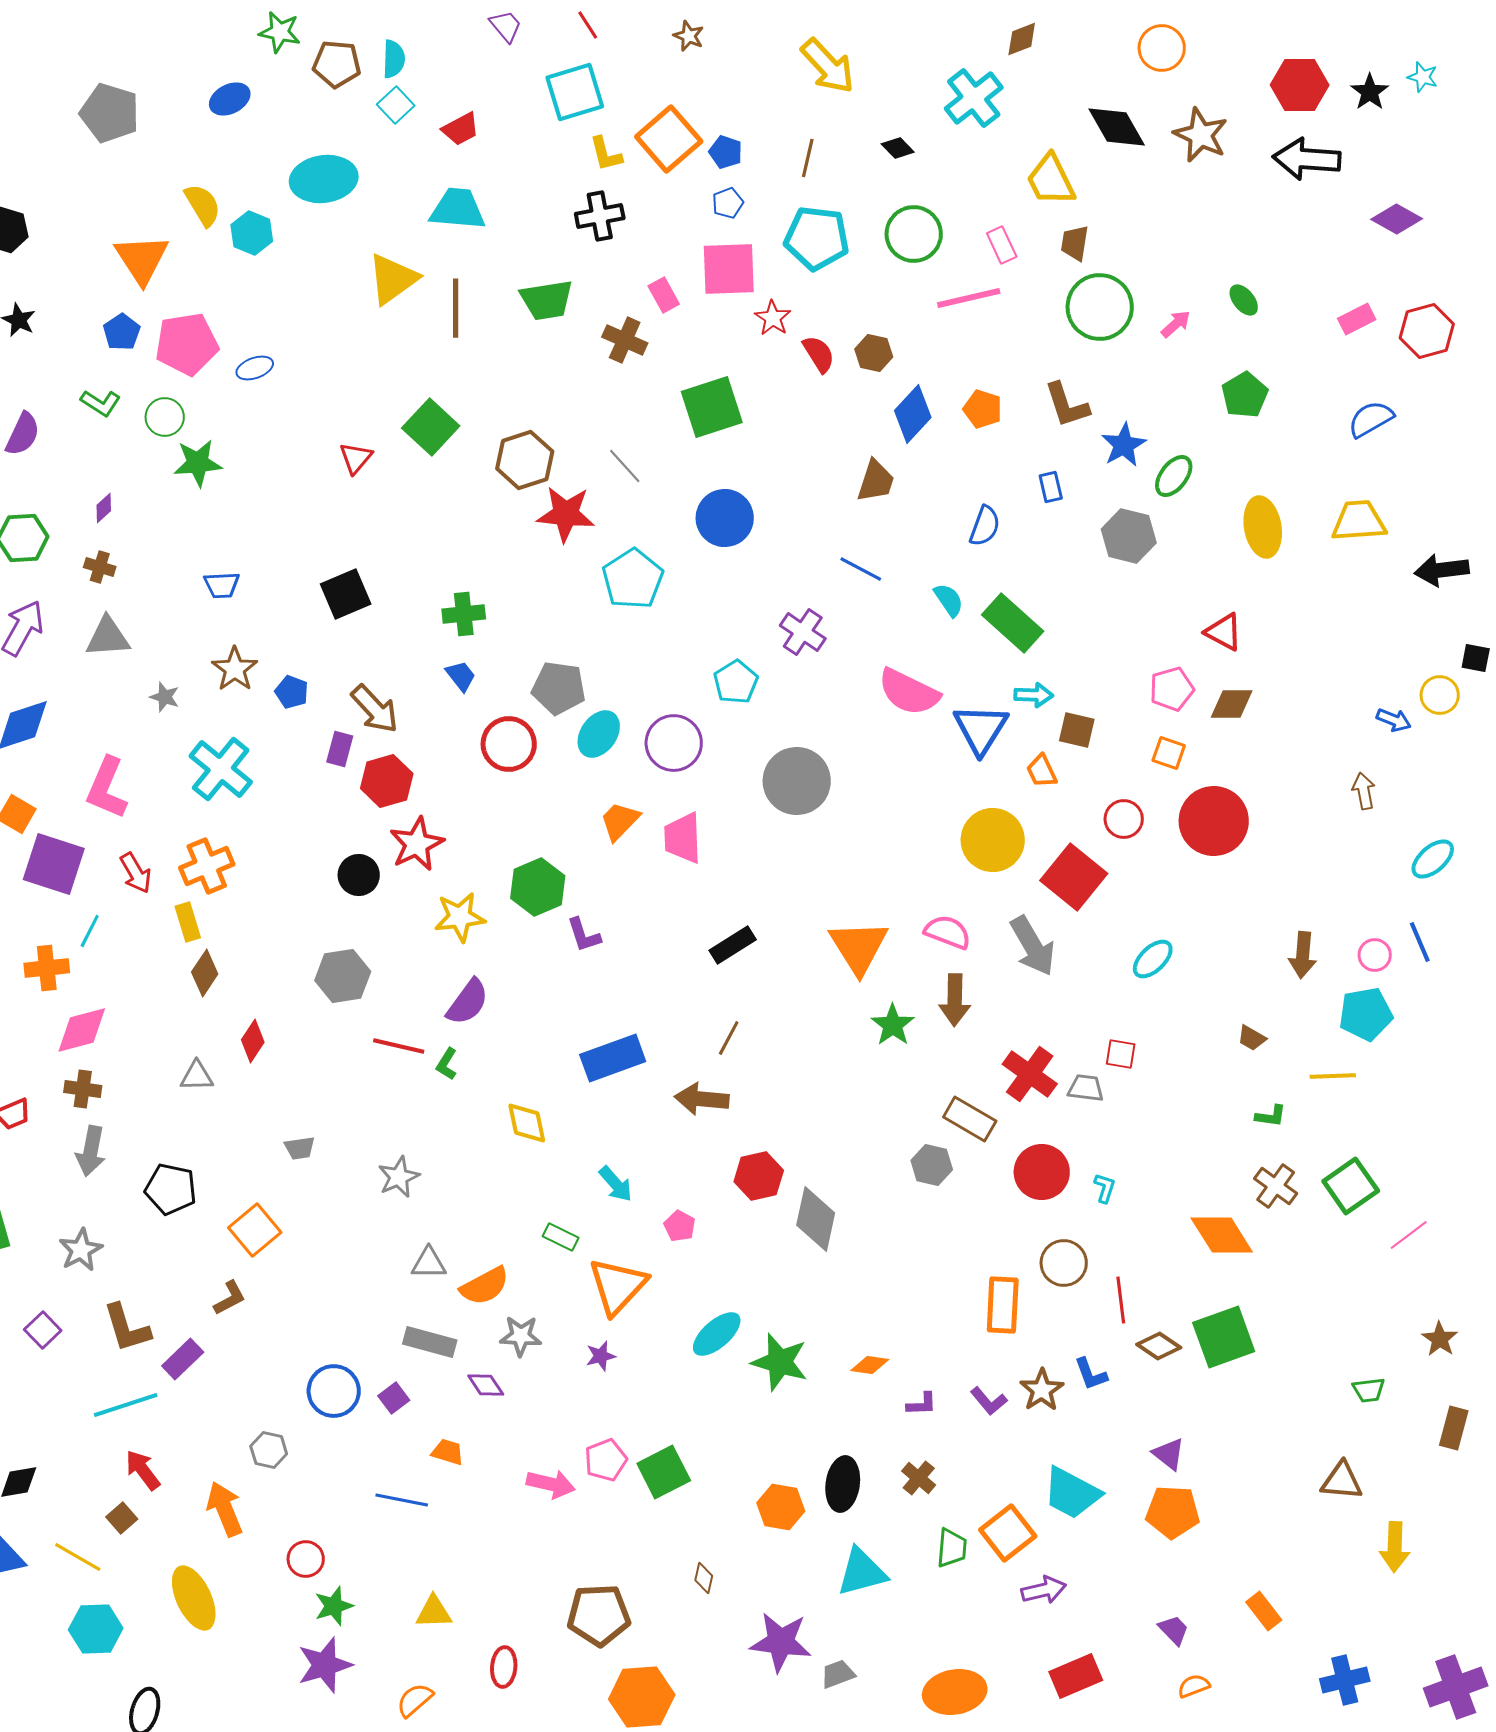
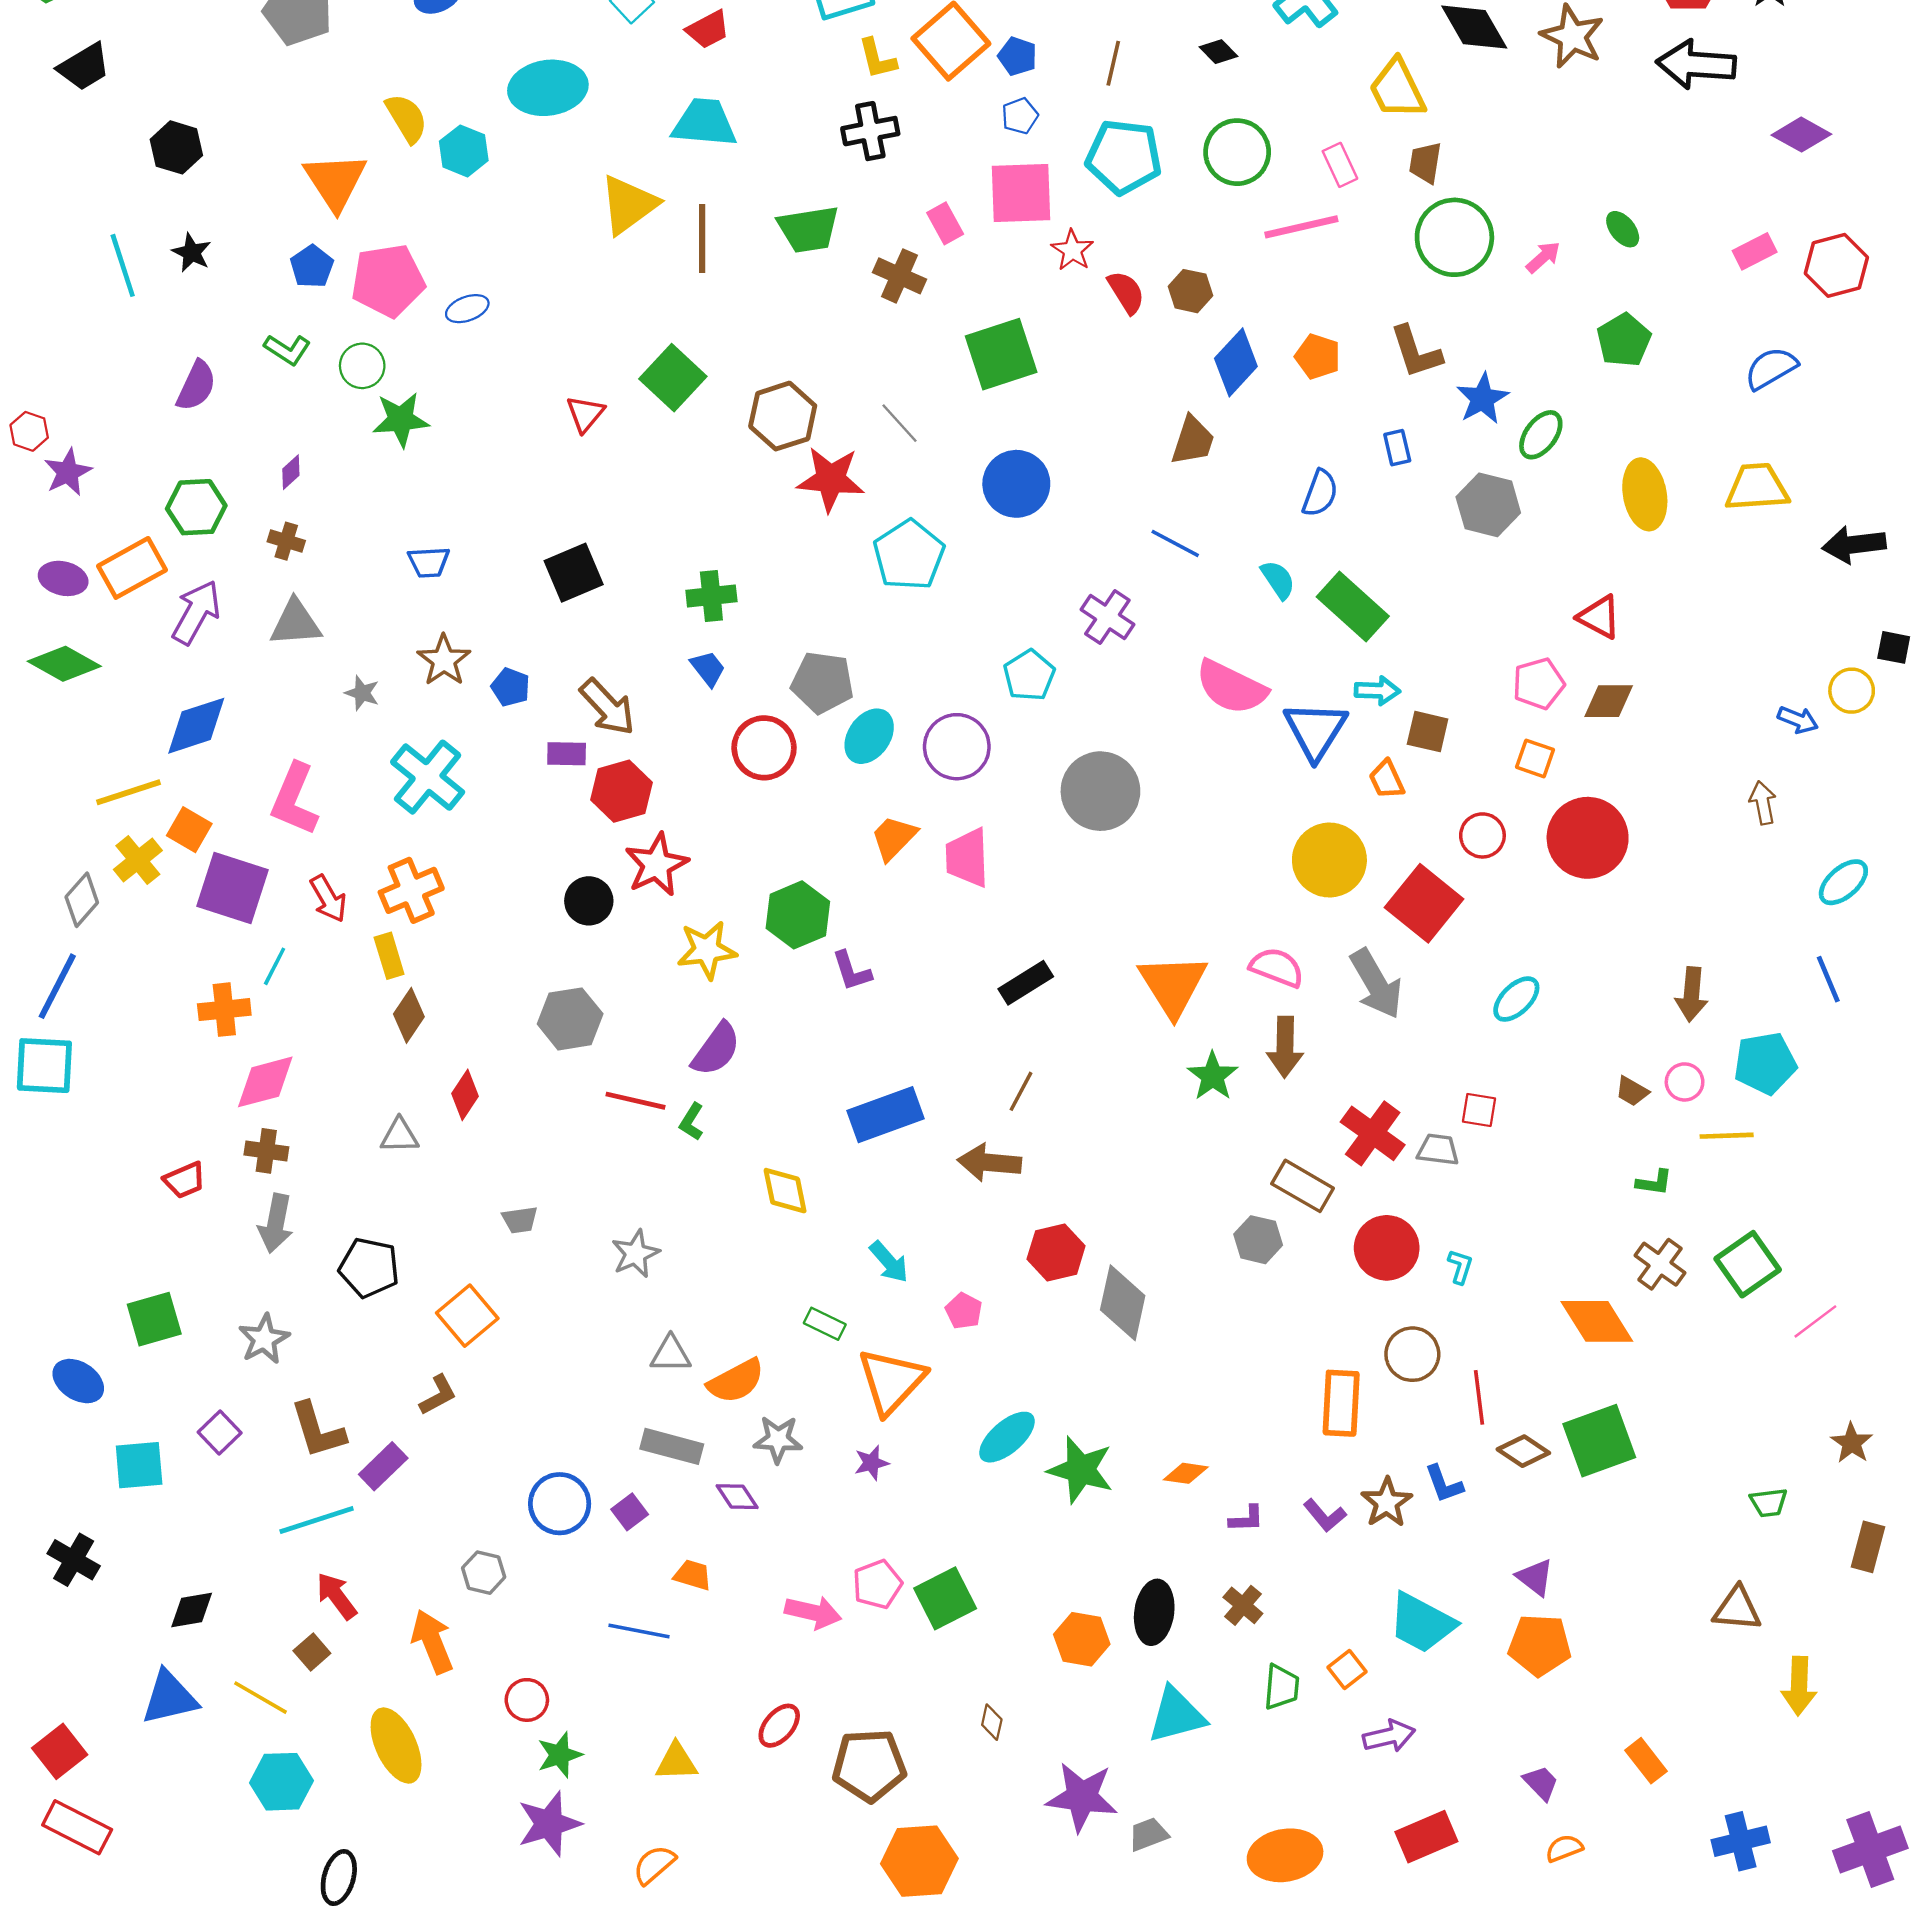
purple rectangle: (340, 749) -> (567, 754), turned 76
pink circle: (1375, 955) -> (1685, 1082), moved
orange square: (1008, 1533) -> (1347, 1670), size x0.6
red ellipse: (504, 1667) -> (779, 1726), moved, turned 36

